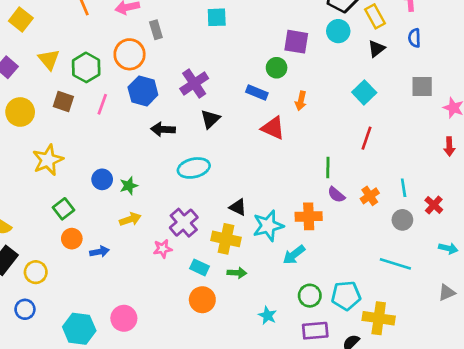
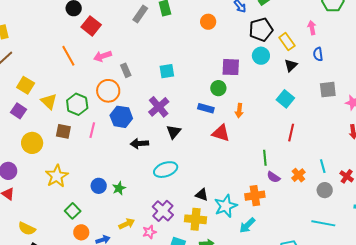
cyan square: (217, 17) -> (167, 71), moved
yellow square: (21, 19) -> (26, 85), moved
yellow arrow: (130, 219) -> (127, 224), moved

